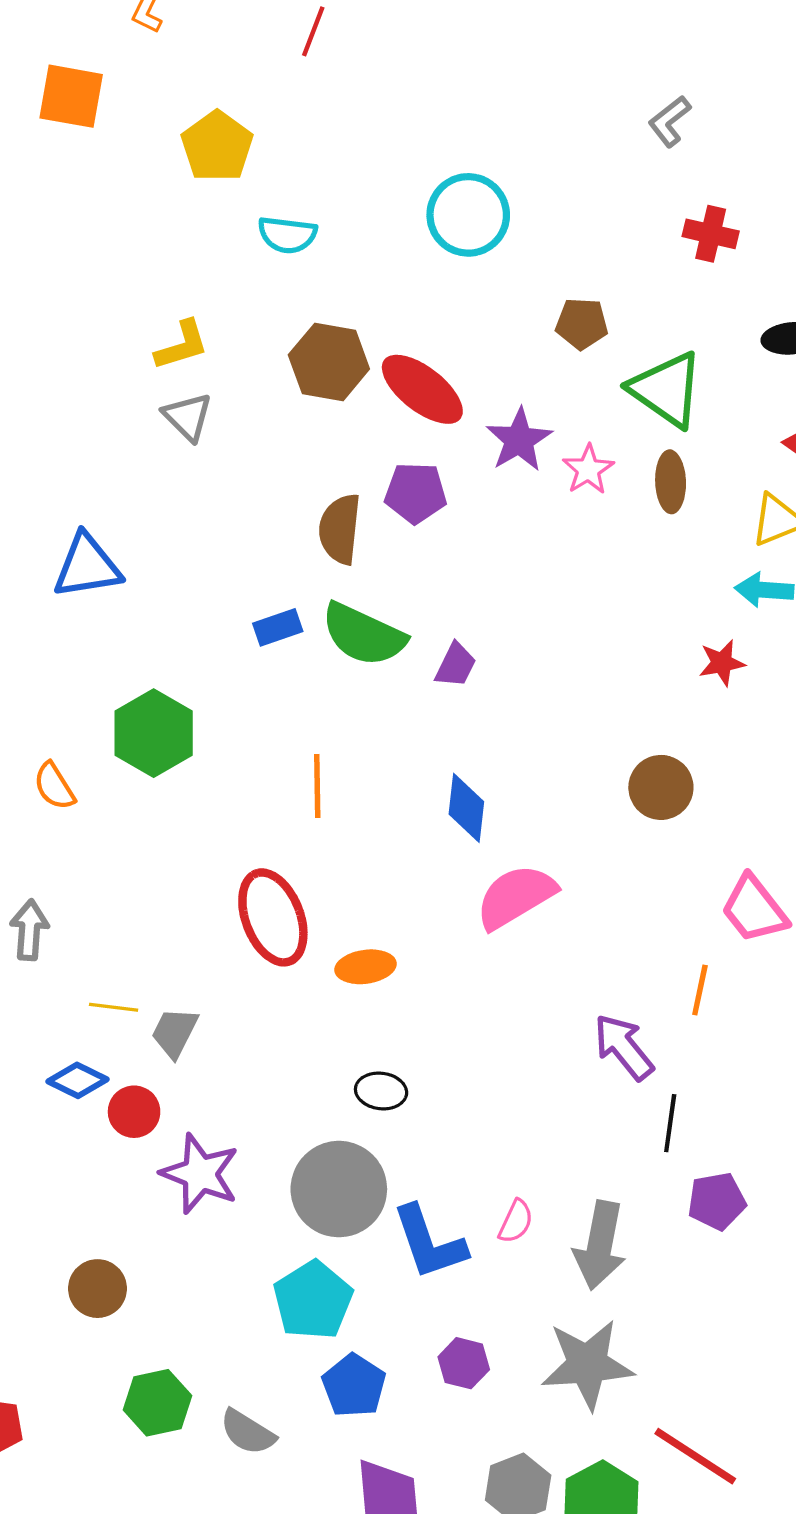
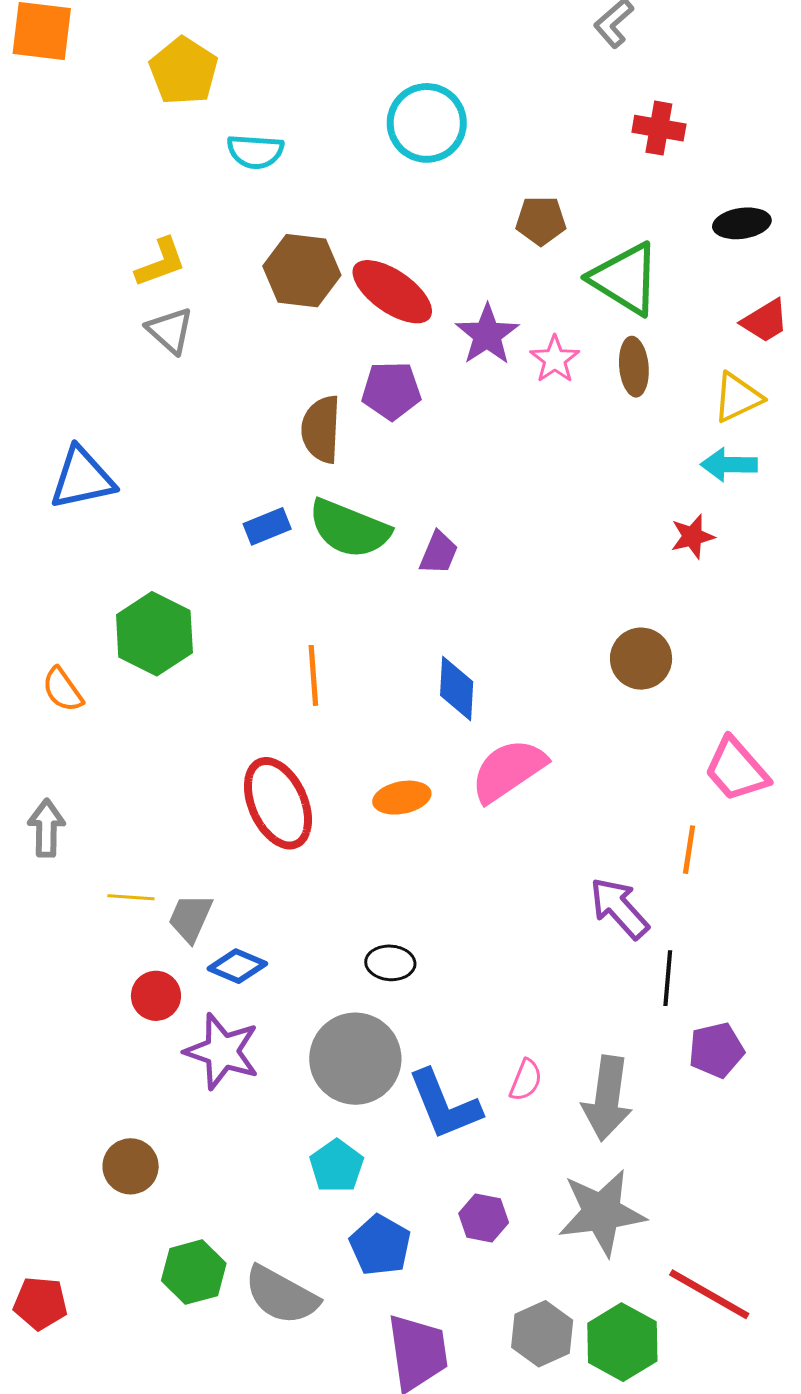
orange ellipse: (365, 967) -> (402, 798), moved
blue diamond: (78, 1080) -> (237, 966), moved
cyan pentagon: (313, 1300) -> (337, 1166), size x0.7
gray semicircle: (248, 1432) -> (281, 1295), size x1.4

